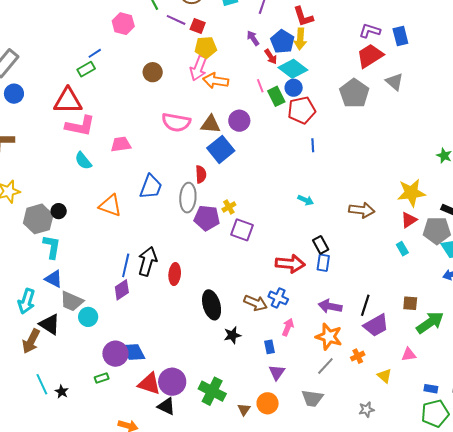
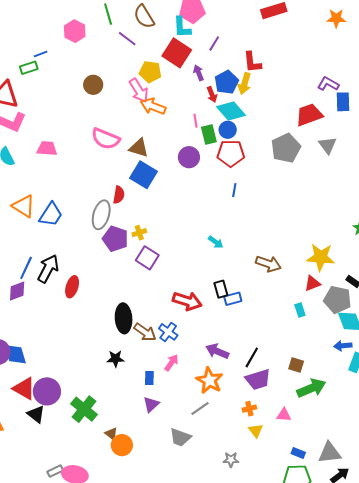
red square: (198, 26) -> (177, 53), moved, size x1.8
purple L-shape: (370, 31) -> (328, 84), moved
pink arrow: (198, 68) -> (139, 90), turned -65
purple circle: (239, 121) -> (189, 157), moved
blue square: (221, 149) -> (143, 175), turned -32
blue trapezoid: (151, 187) -> (51, 215), moved
blue rectangle: (323, 263) -> (233, 299), moved, turned 54
black ellipse: (212, 305) -> (124, 318), moved
orange cross: (358, 356) -> (249, 409), moved
orange circle: (268, 403) -> (122, 445), moved
brown triangle: (244, 409) -> (111, 434), turned -40

